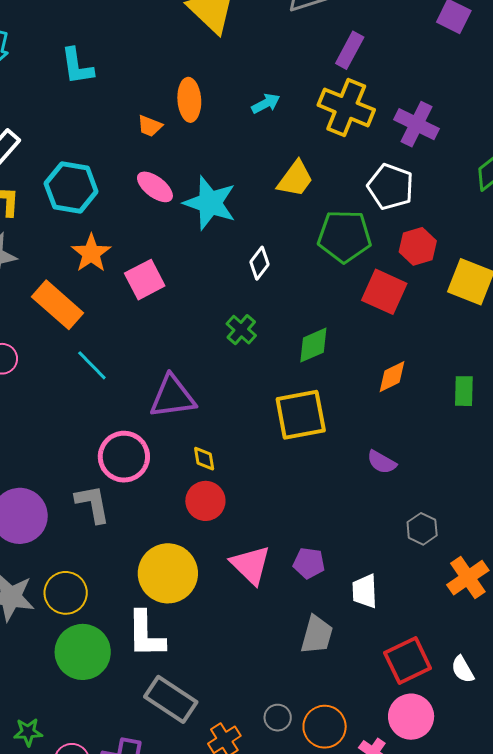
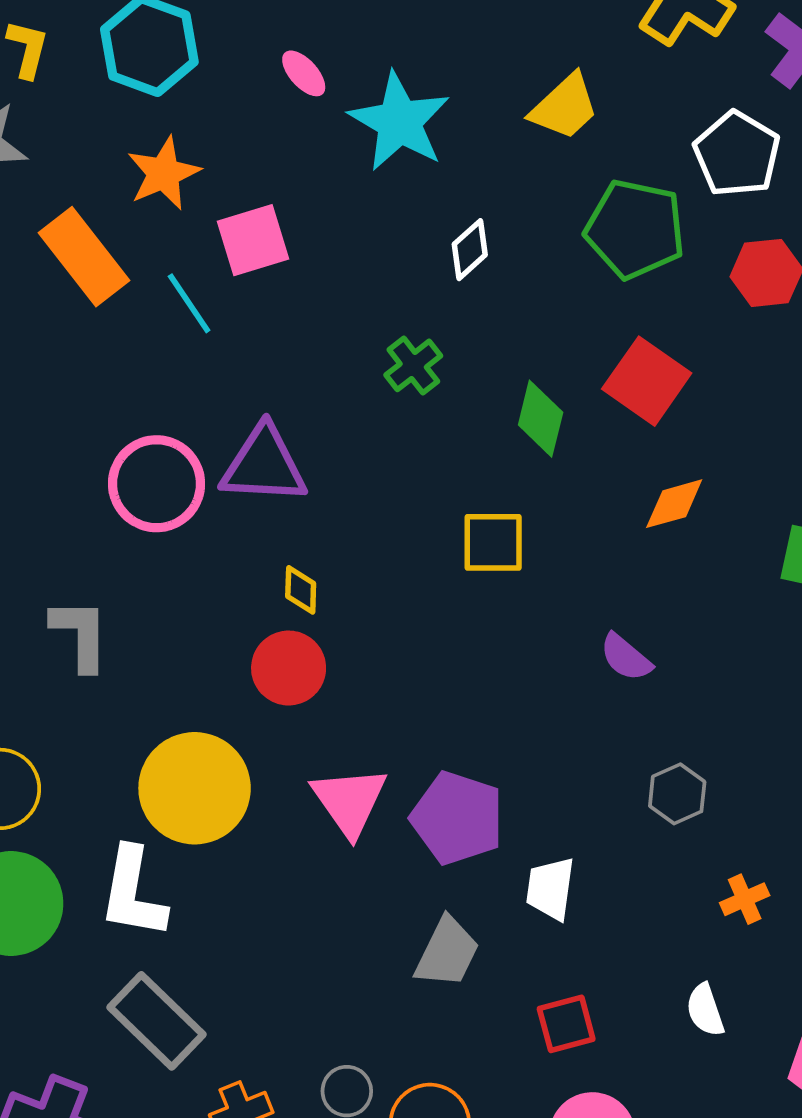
pink ellipse: (155, 187) -> (304, 73), size x0.7
red square: (384, 292) -> (647, 381), moved
green diamond: (313, 345) -> (541, 419), turned -63
cyan line: (92, 365) -> (189, 303), moved
yellow square: (301, 415) -> (493, 542), size x0.7
pink circle: (124, 457) -> (157, 484), moved
purple pentagon: (309, 563) -> (457, 818), size x1.6
orange cross: (468, 578) -> (745, 899), size x0.6
red square: (408, 660) -> (566, 1024), moved, size x0.7
white semicircle: (463, 669) -> (705, 1010), moved

